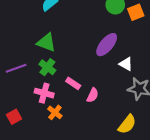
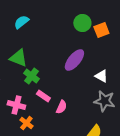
white triangle: (126, 64) -> (101, 76), moved
green cross: (47, 67) -> (31, 76), moved

